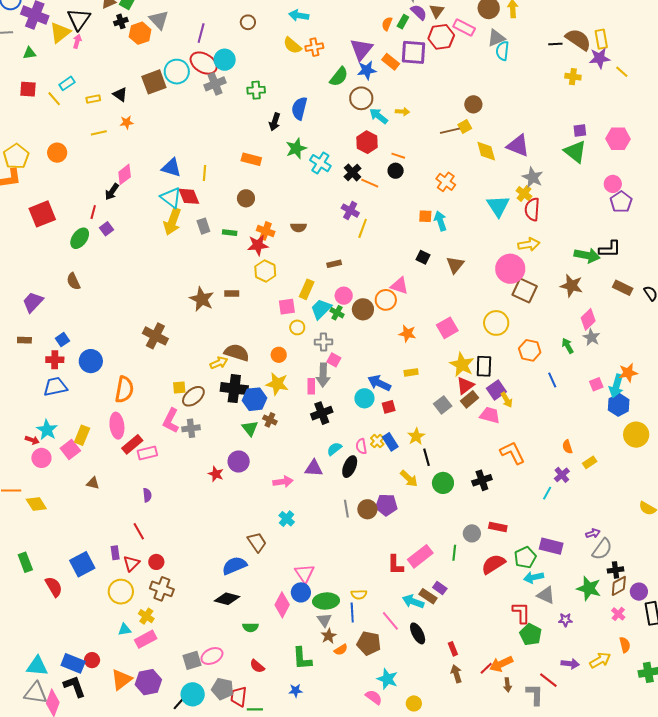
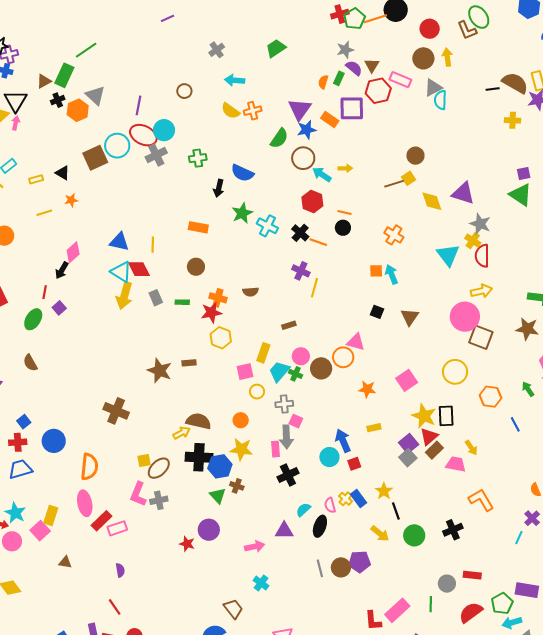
blue semicircle: (299, 108) -> (242, 173), turned -75
blue arrow: (379, 383) -> (343, 441), turned 45
purple square: (496, 390) -> (409, 444), moved

